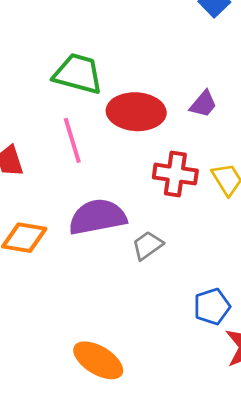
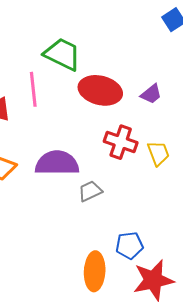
pink line: (72, 140) -> (33, 89), moved
orange ellipse: (98, 360) -> (95, 271), moved, turned 51

